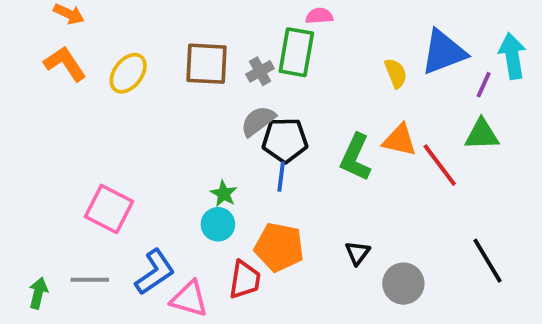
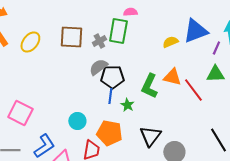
yellow semicircle: (396, 73) -> (170, 42), turned -91
green star: (224, 194) -> (127, 105), moved
black triangle: (358, 253) -> (150, 136), size x1.6

